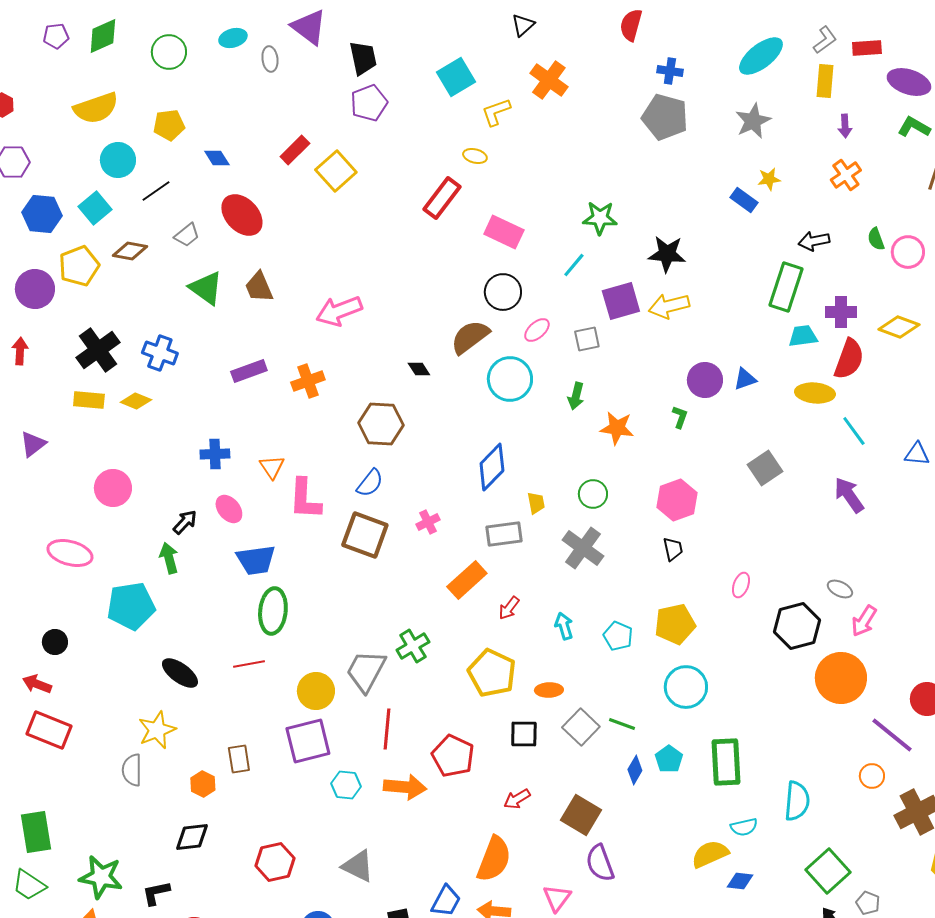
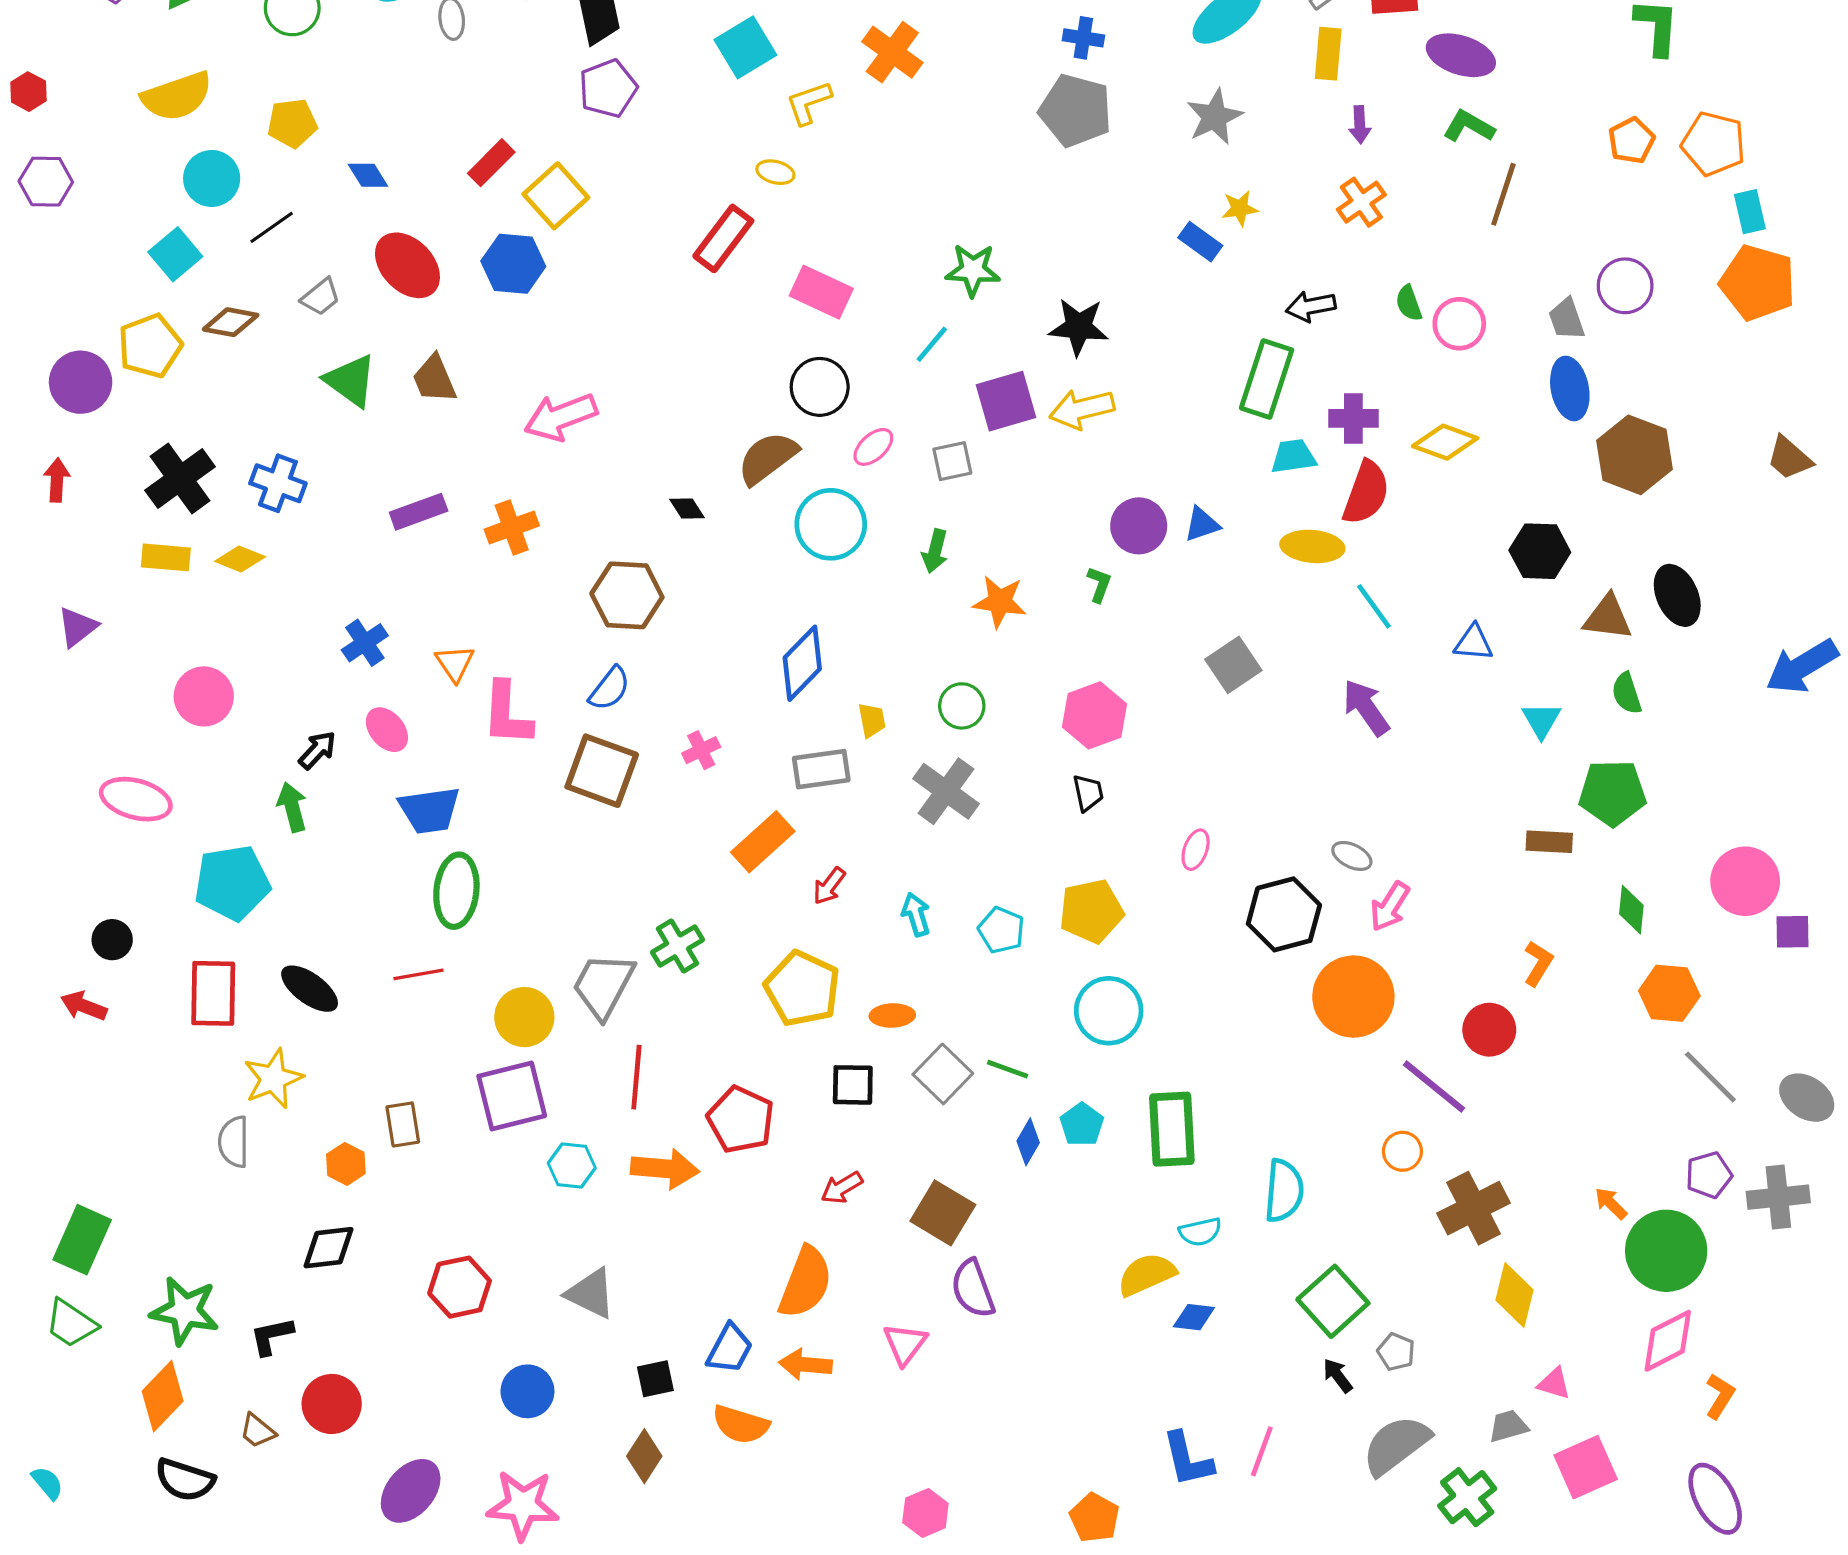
blue hexagon: (42, 214) -> (513, 264), moved
blue cross: (215, 454) -> (365, 643), turned -32
red rectangle: (49, 730) -> (213, 993), moved, turned 69
green rectangle: (36, 832) -> (82, 1240), turned 33

